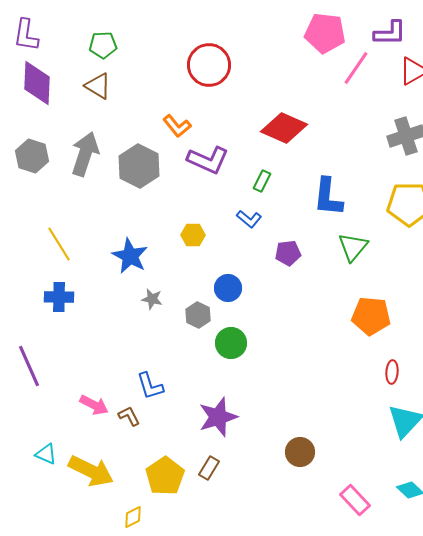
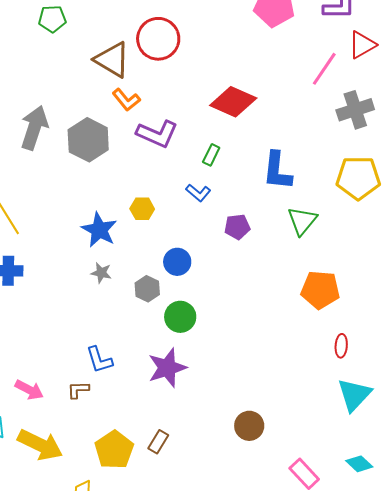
pink line: (356, 68) -> (324, 69), moved
brown triangle: (98, 86) -> (112, 60), moved, size x1.4
blue star: (130, 256) -> (99, 230), moved
pink arrow: (94, 405) -> (29, 390), moved
brown L-shape: (129, 416) -> (78, 390), turned -65
purple star: (218, 417) -> (167, 368), moved

